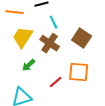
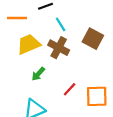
yellow trapezoid: (23, 37) -> (29, 44), turned 40
orange square: (79, 72) -> (97, 96), moved

